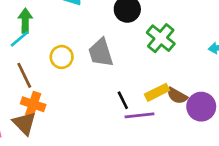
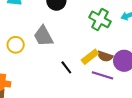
green cross: (161, 38) -> (100, 19), moved
purple line: (139, 115) -> (103, 75), moved, turned 35

